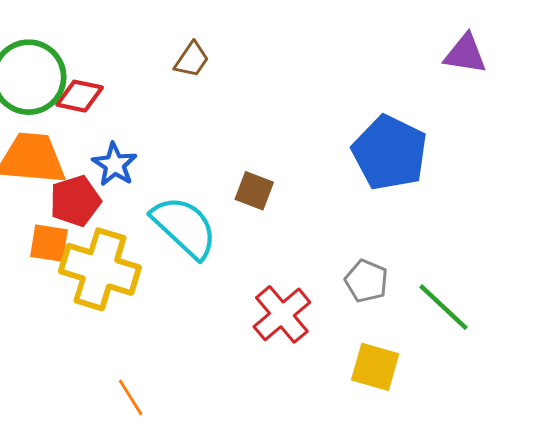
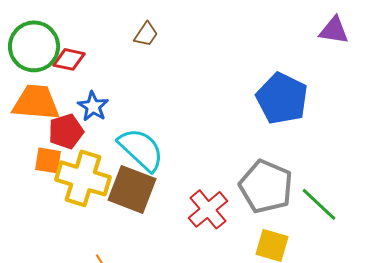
brown square: (254, 191) -> (132, 189), moved, size x1.8
gray pentagon: (366, 281) -> (266, 186), size x1.8

